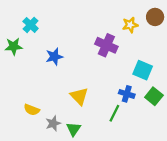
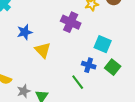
yellow triangle: (79, 96) -> (43, 50), moved
green line: (114, 113) -> (78, 82), turned -63

